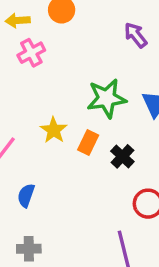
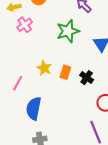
green star: (107, 98) -> (68, 31), moved
blue semicircle: (26, 195) -> (34, 108), size x1.6

